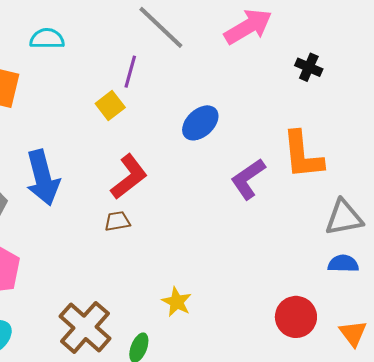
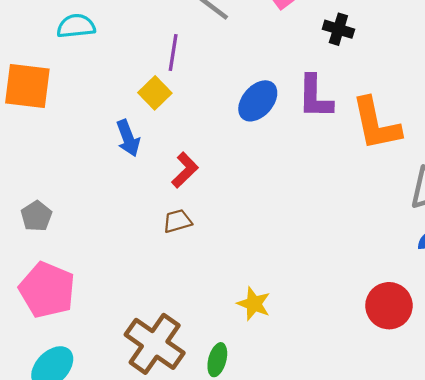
black cross: (309, 67) -> (338, 29), moved
red L-shape: (129, 177) -> (185, 170), size x0.7
blue arrow: (43, 178) -> (128, 138), moved, size x0.6
purple L-shape: (248, 179) -> (315, 97), moved, turned -48

